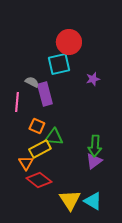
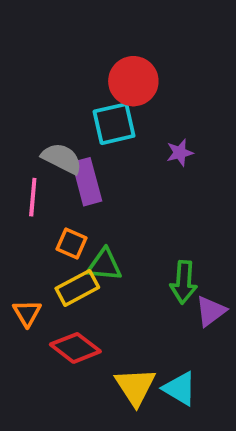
gray semicircle: (32, 82) -> (62, 158), size x1.5
purple triangle: (94, 161) -> (211, 311), moved
orange triangle: (26, 163) -> (27, 313), moved

